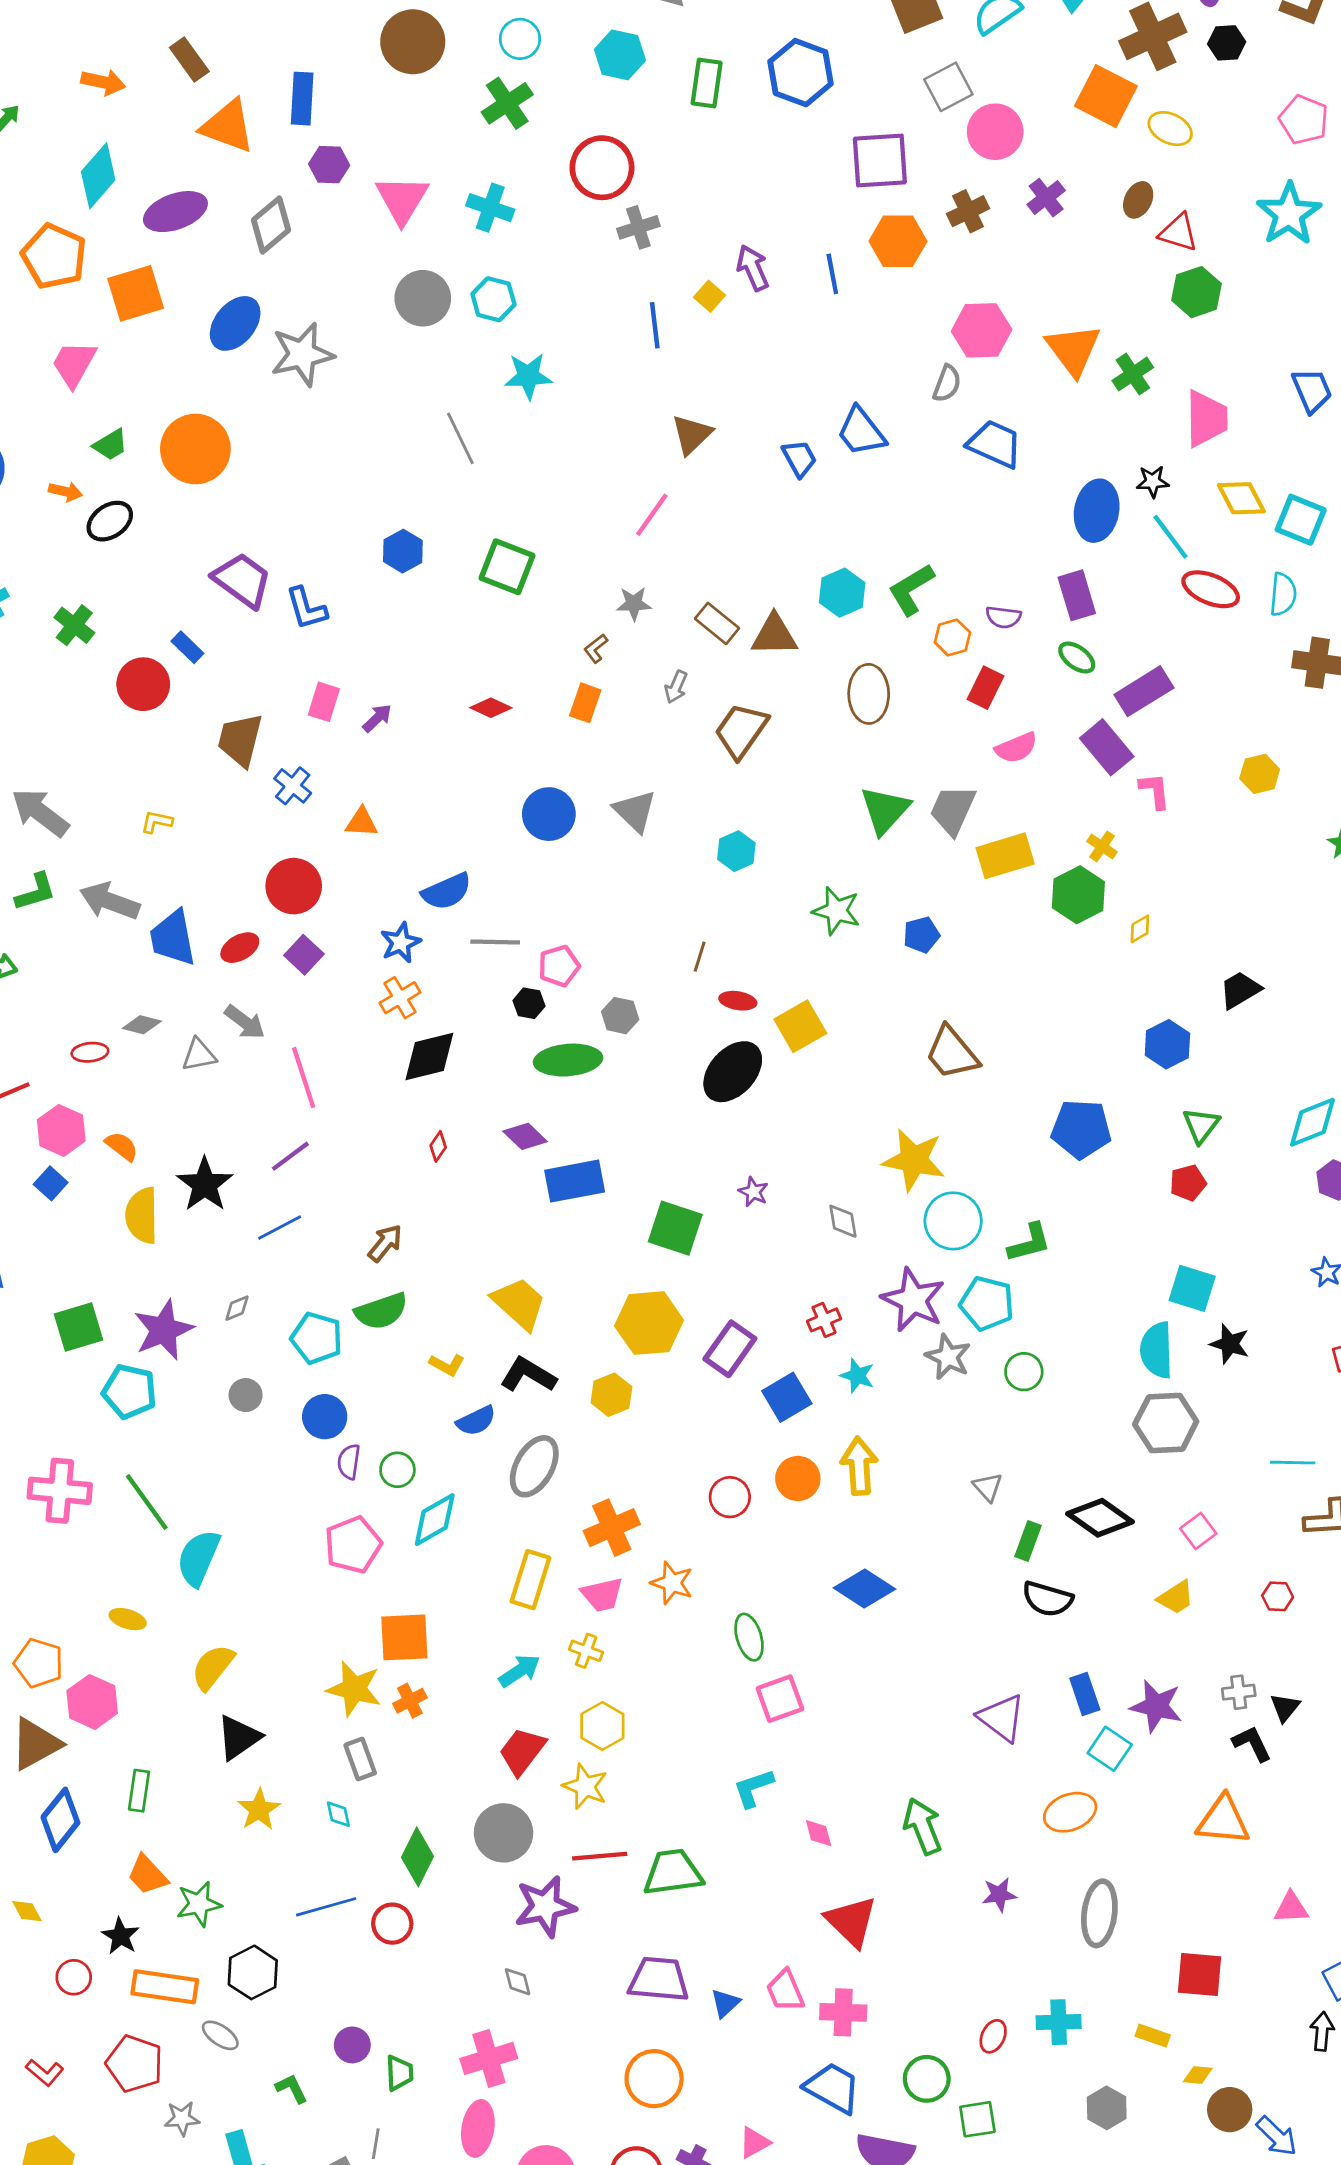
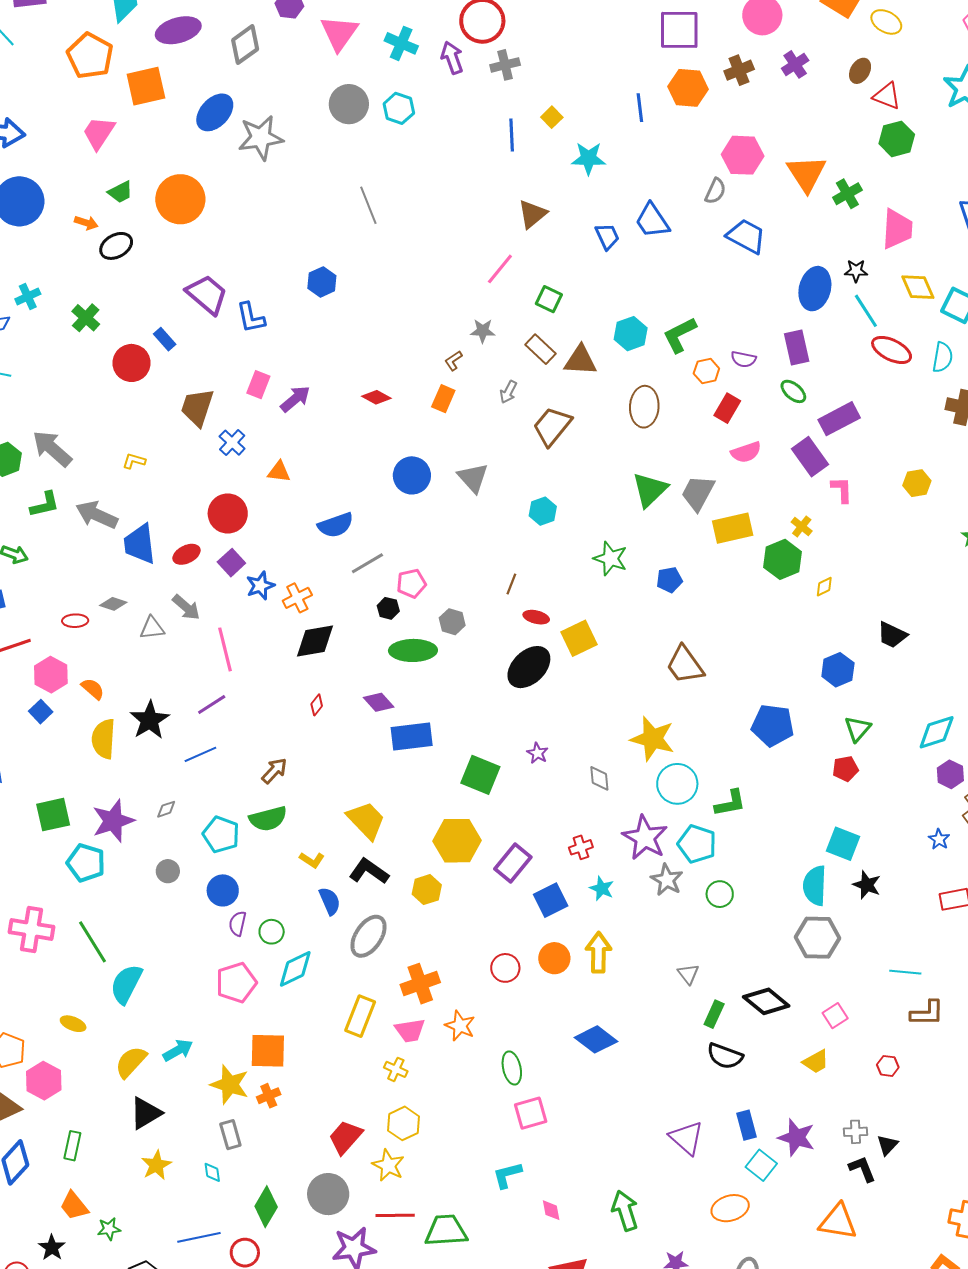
purple arrow: (753, 268) -> (452, 58), moved
cyan star: (528, 376) -> (589, 158), moved
green square: (507, 567) -> (549, 299), moved, size x0.7
purple arrow: (377, 718) -> (295, 399), size x1.4
gray line: (495, 942) -> (367, 563), turned -36
blue star: (401, 943) -> (260, 586), moved
black trapezoid: (1240, 990) -> (892, 635), turned -128
blue semicircle: (476, 1421) -> (330, 901), turned -92
cyan arrow: (520, 1671) -> (178, 1050), moved
green star: (199, 1904) -> (109, 1229), size x0.7

